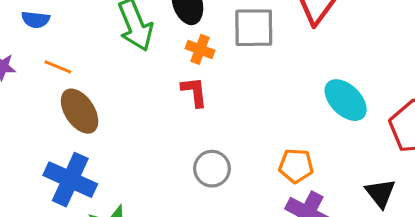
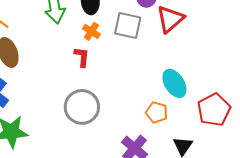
orange pentagon: (296, 166) -> (157, 112), moved
gray circle: (212, 169) -> (82, 107), size x1.5

